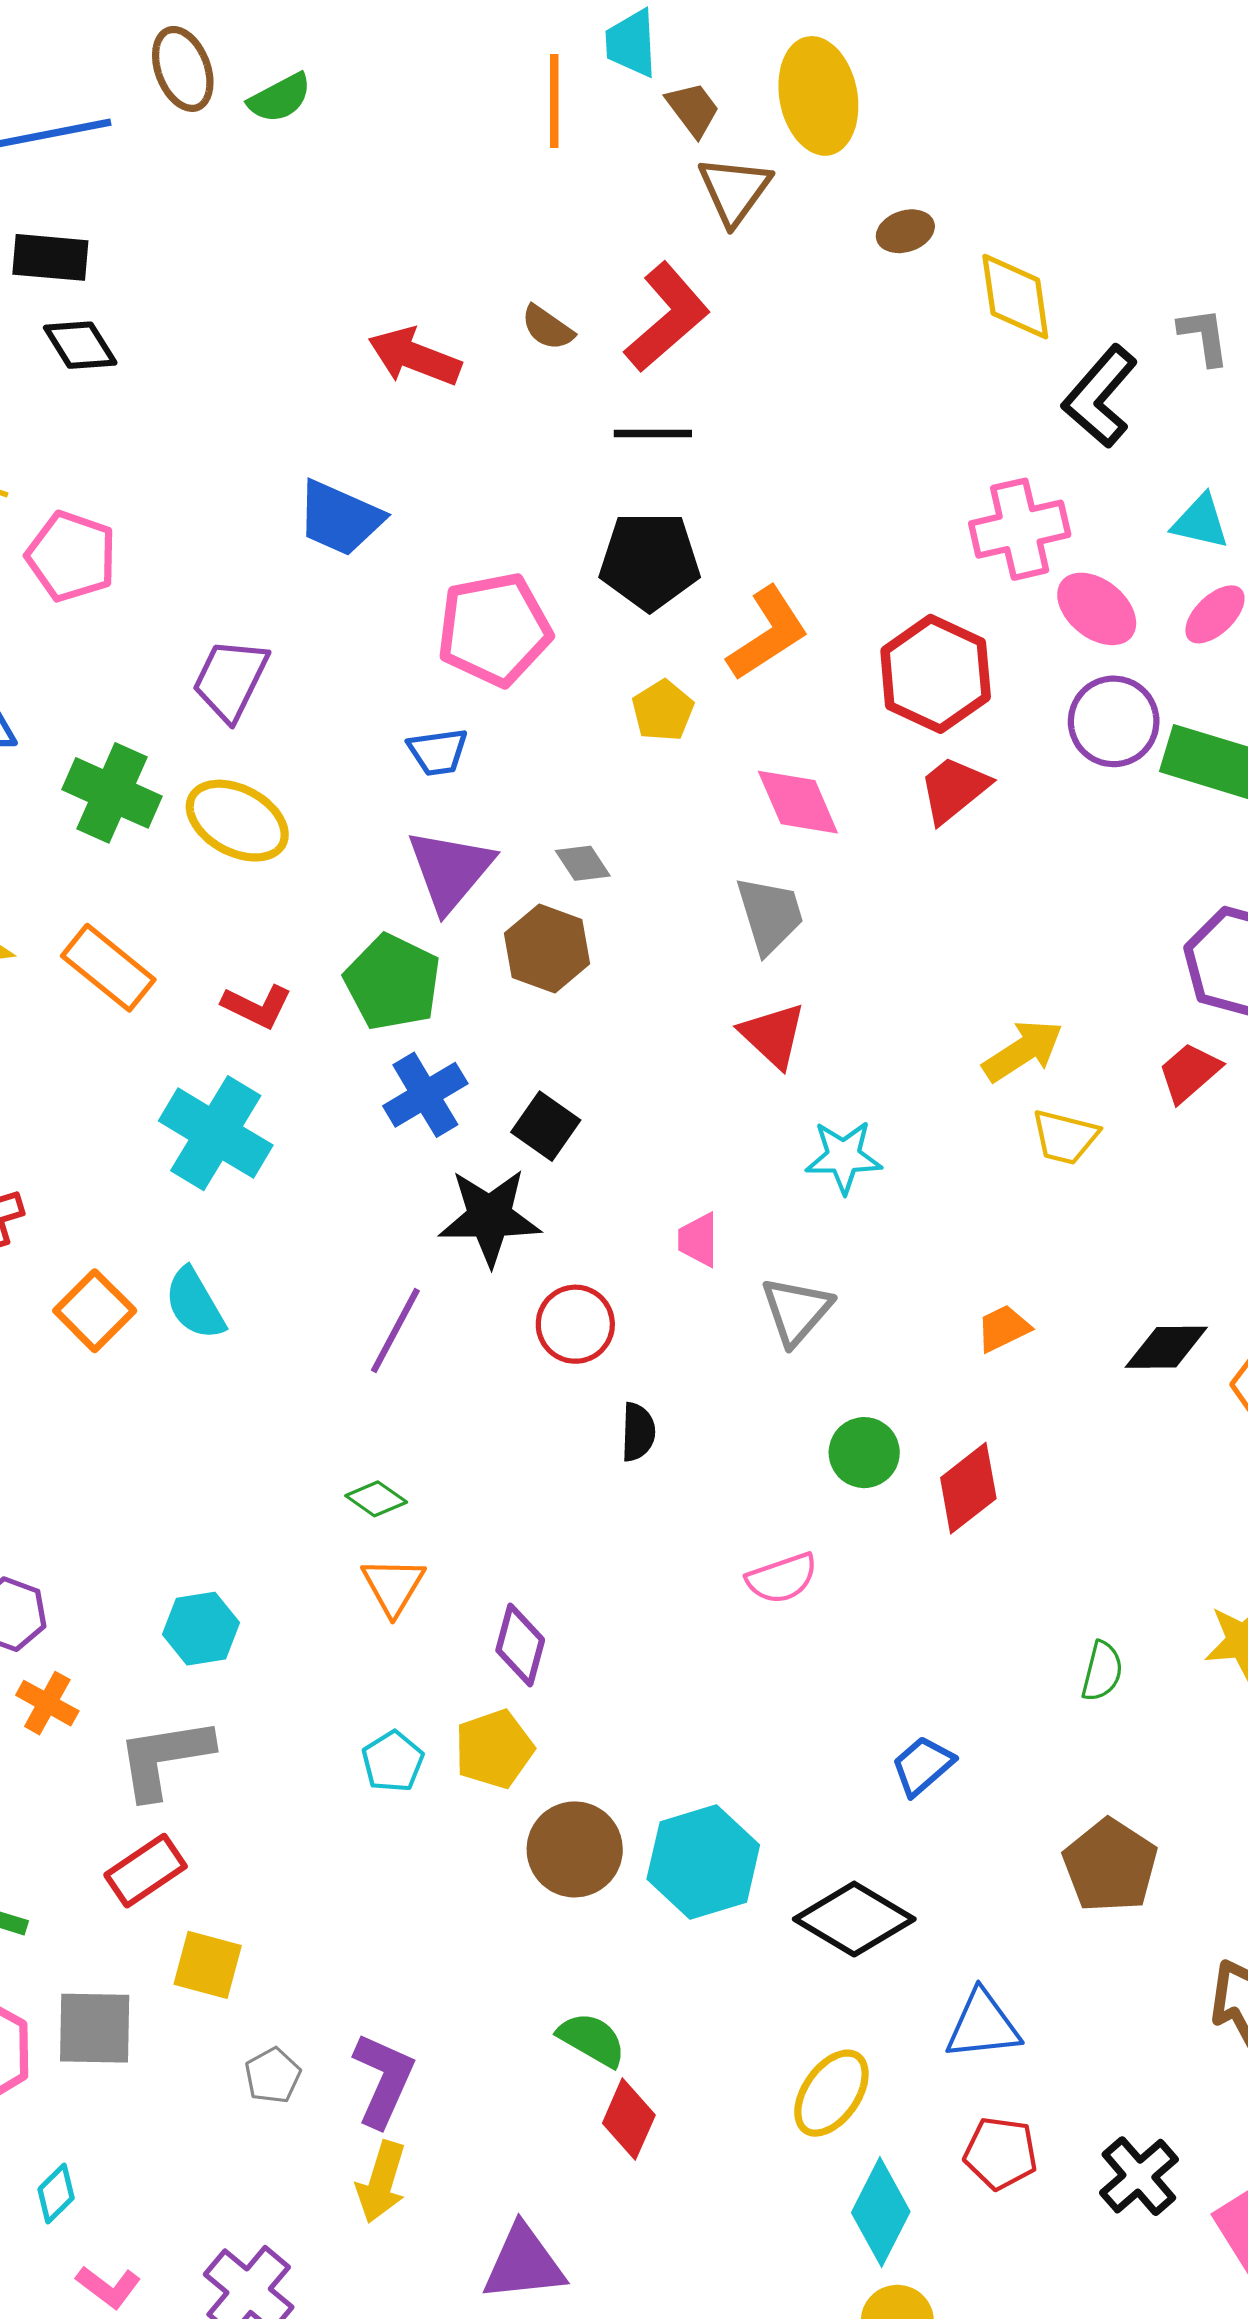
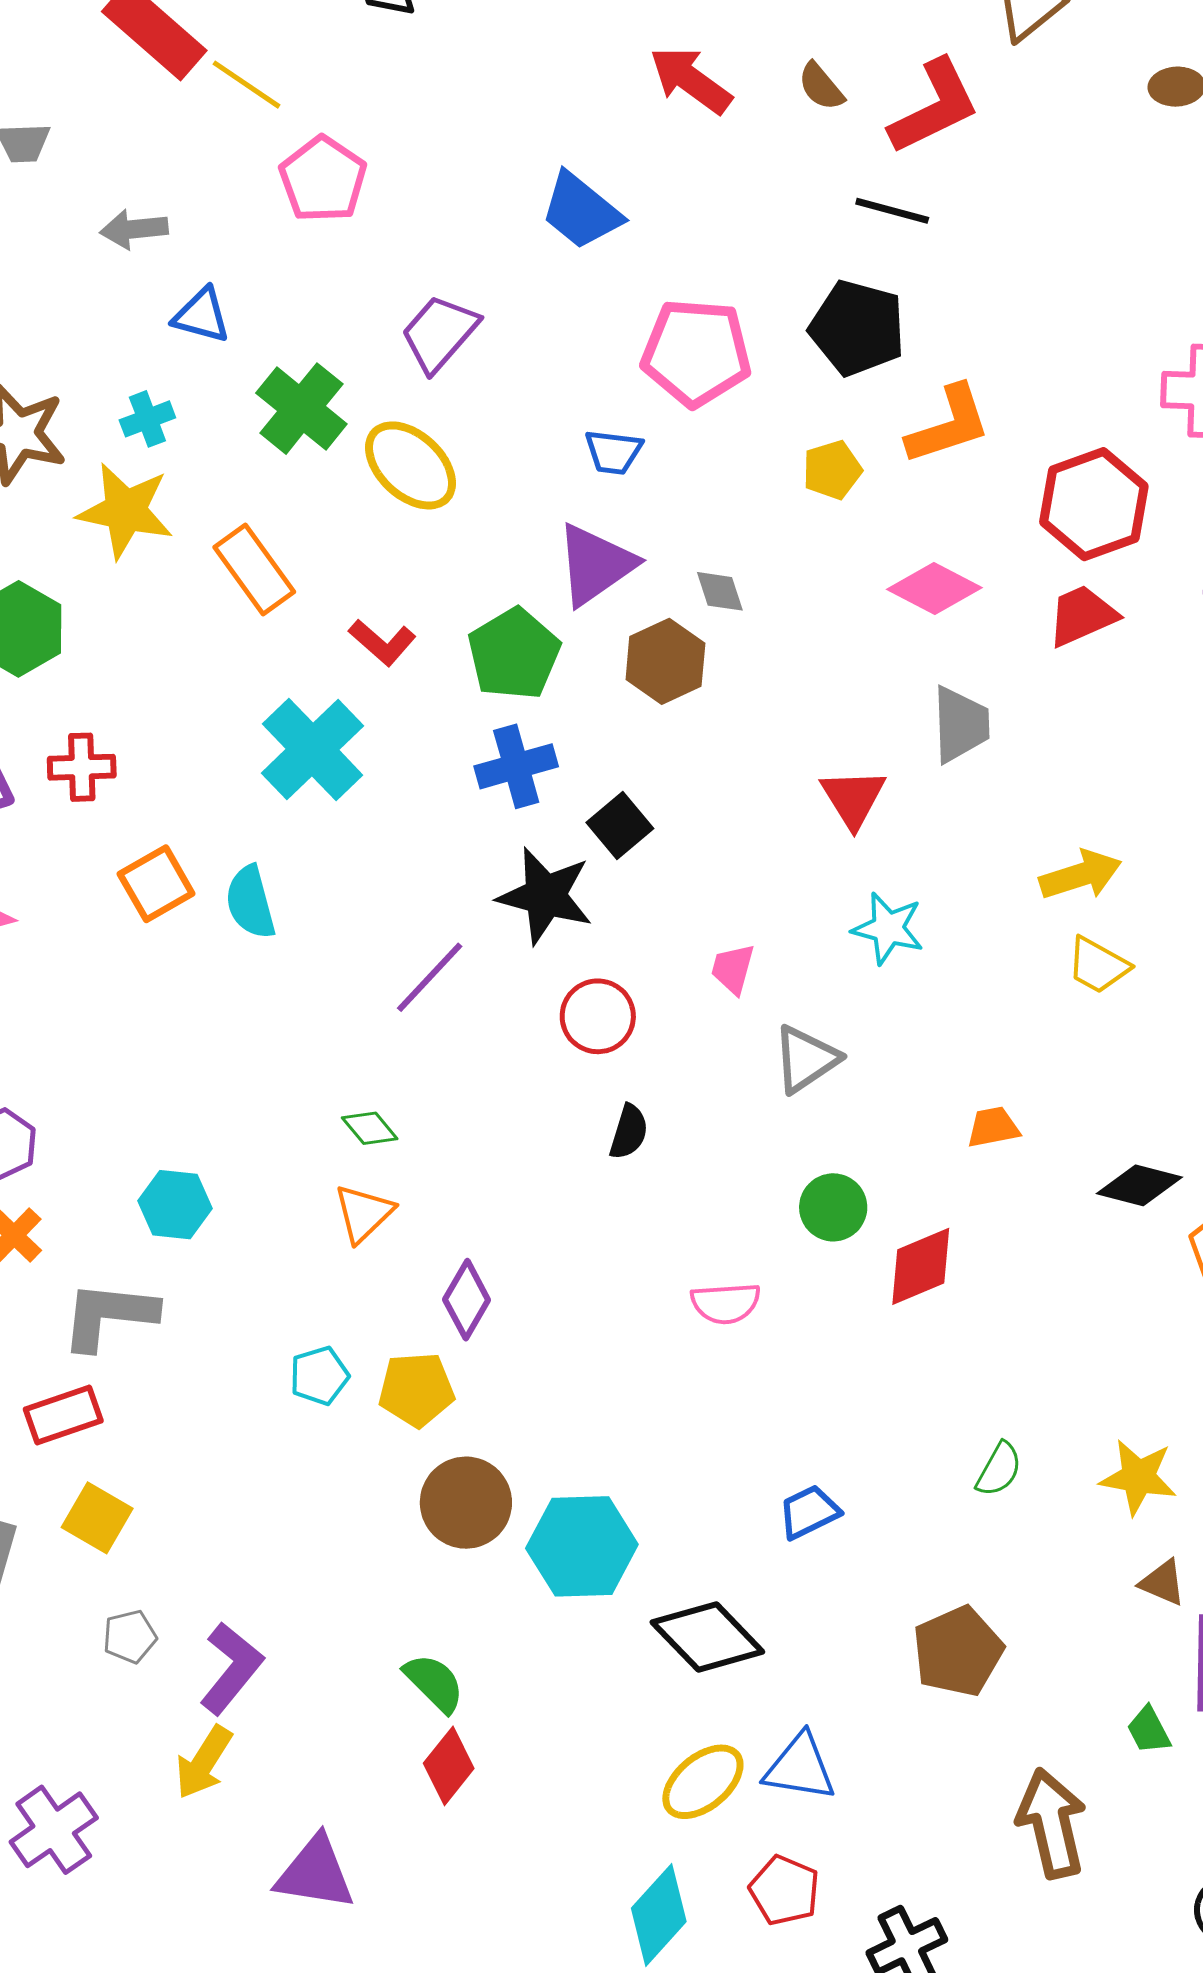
pink diamond: (798, 802) -> (934, 588), turned -54
gray trapezoid: (770, 915) -> (960, 725), moved
yellow ellipse: (831, 2093) -> (703, 1782), moved

